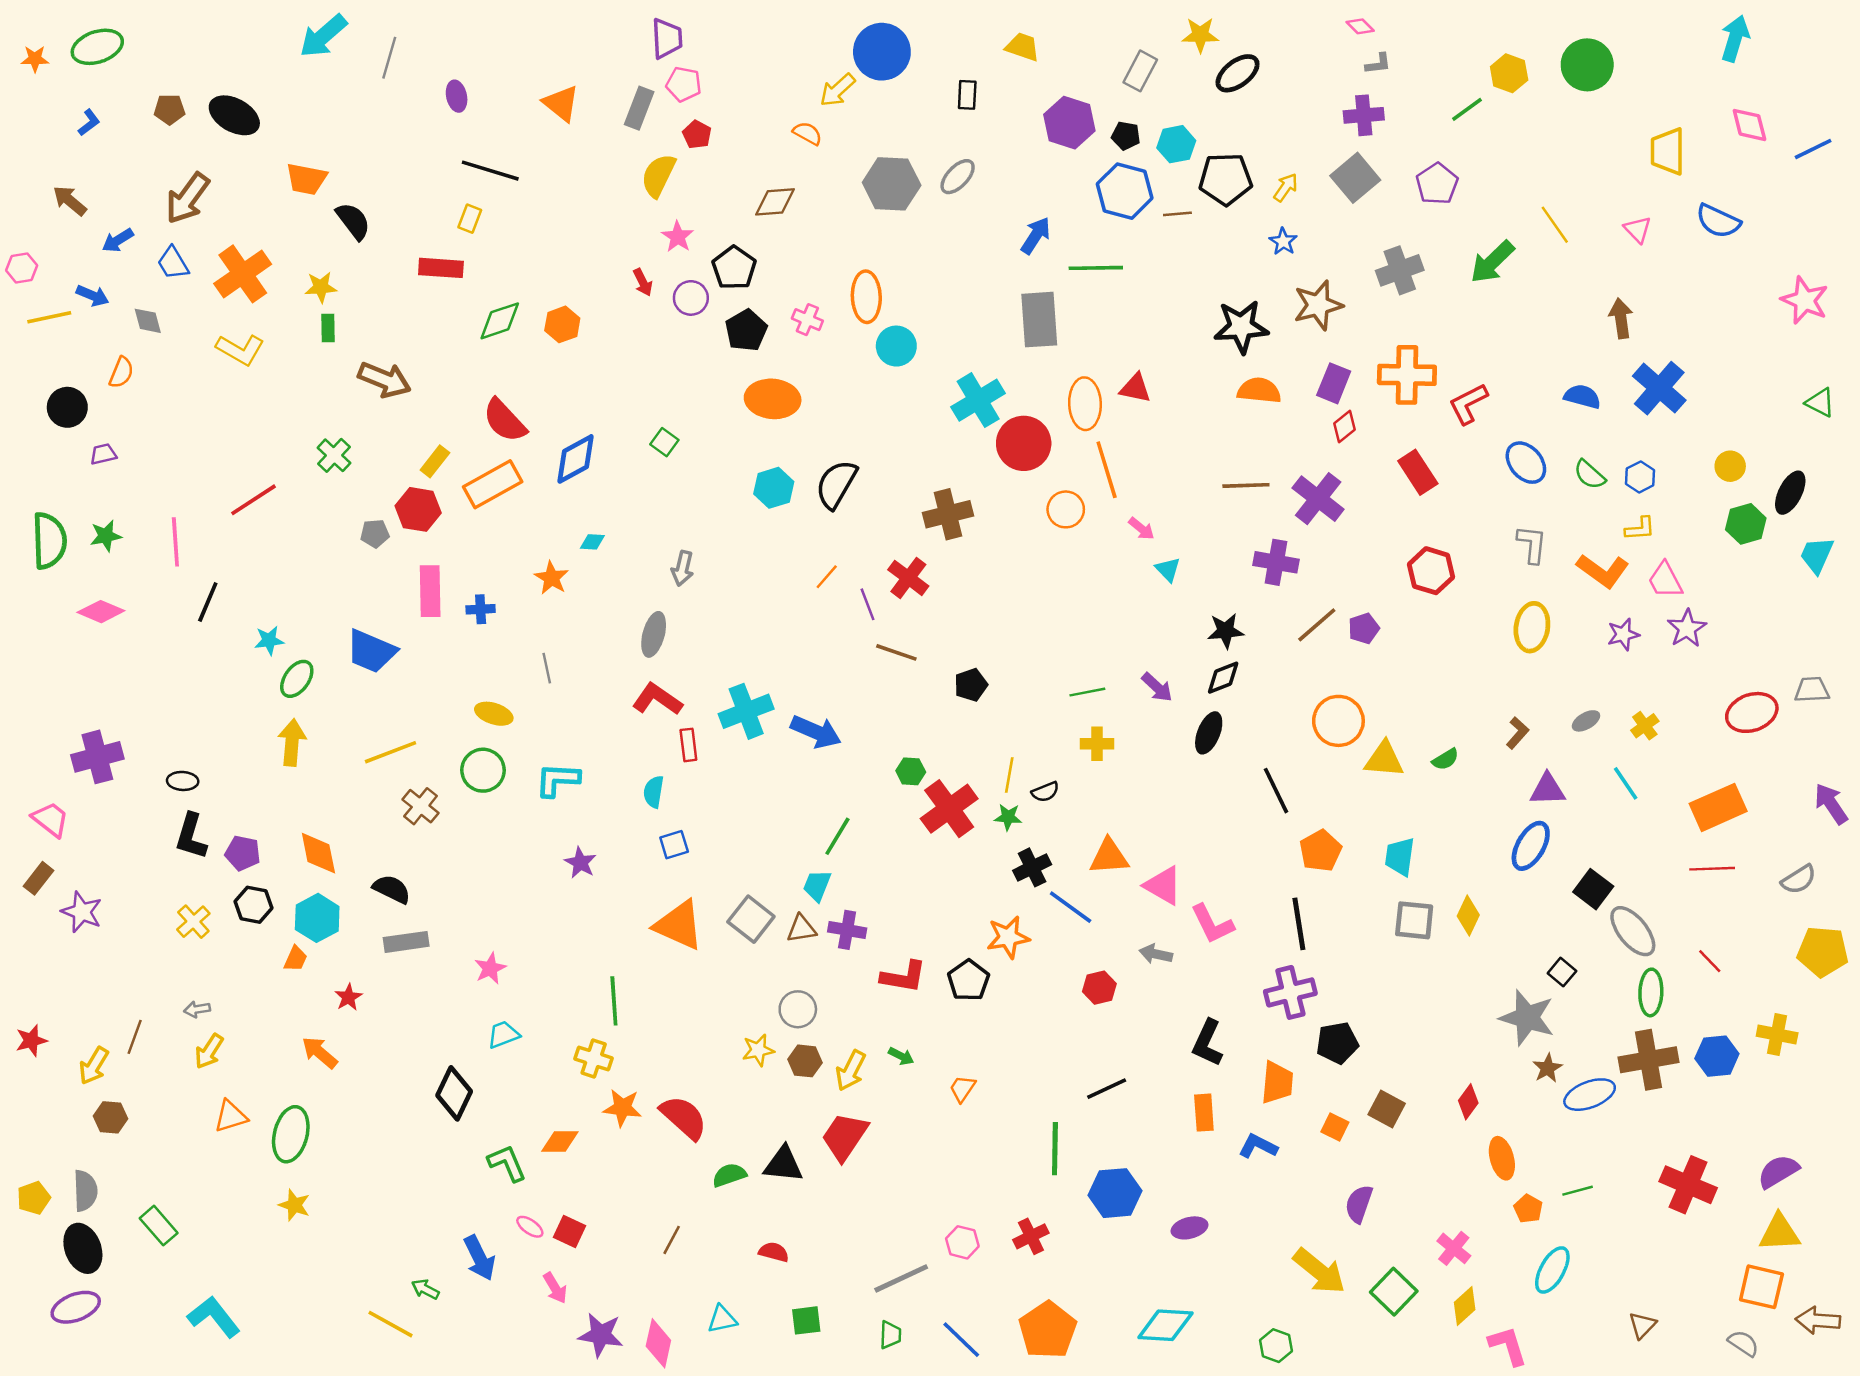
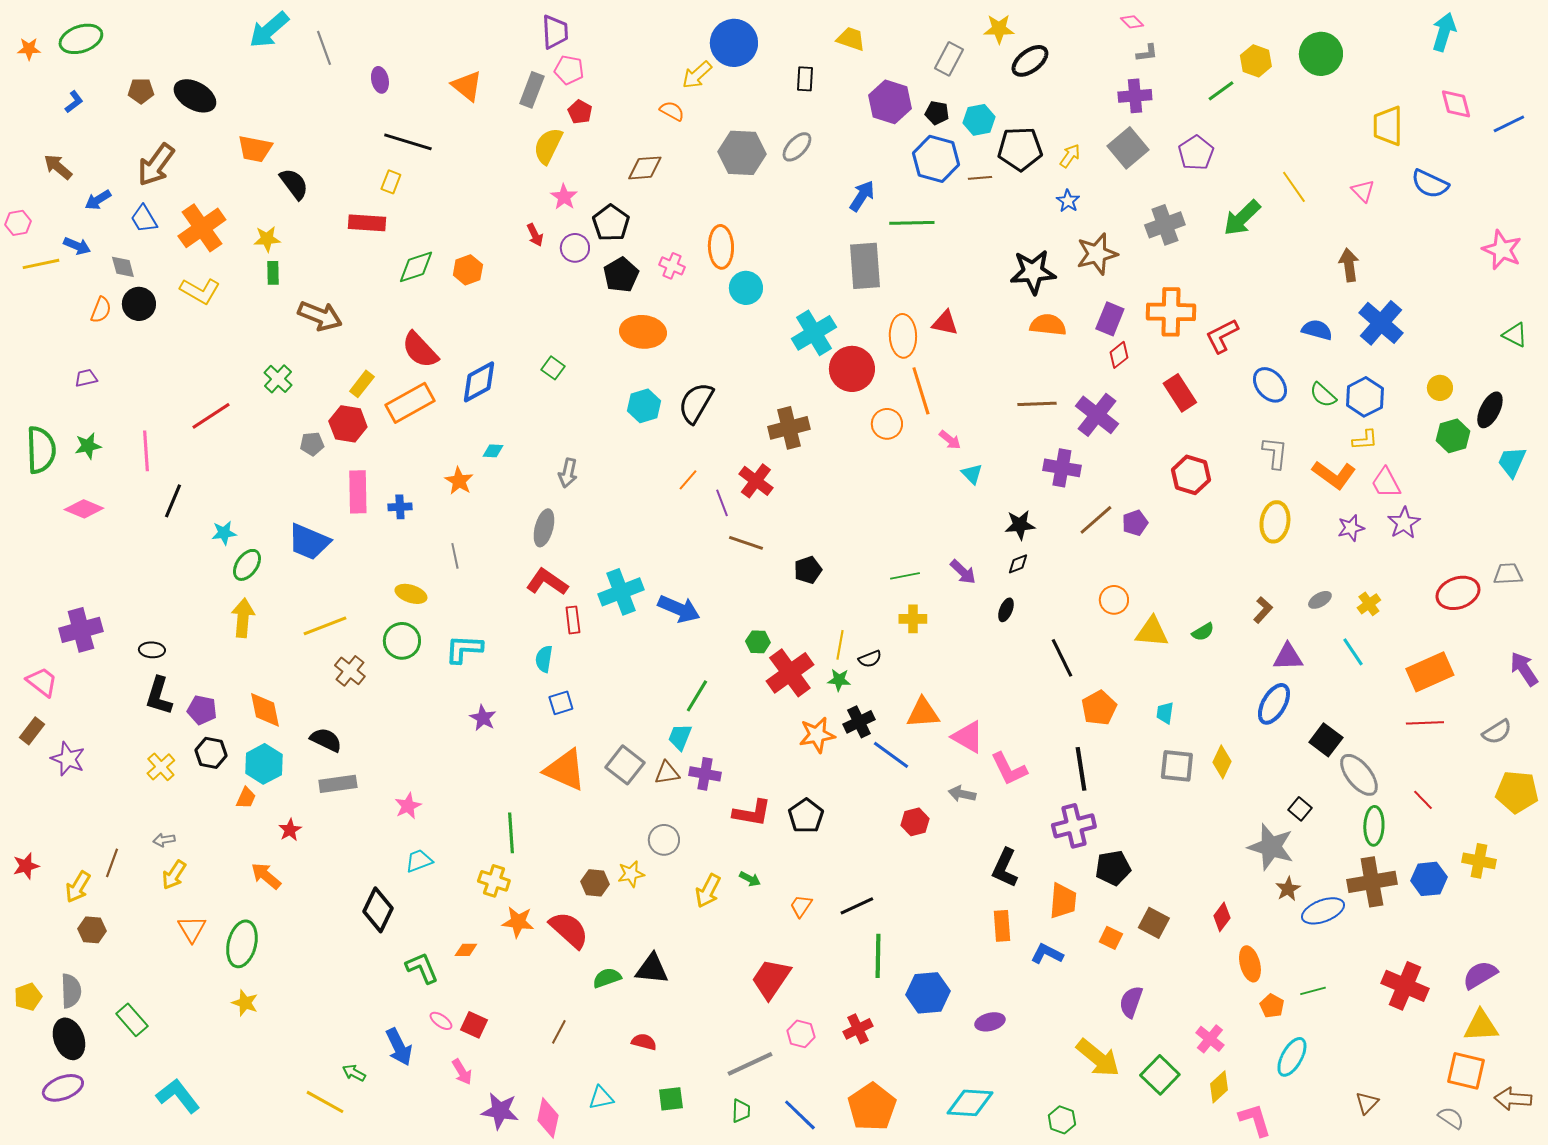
gray line: (389, 58) -> (324, 48), turned -36
black circle: (67, 407) -> (139, 304), moved
blue hexagon: (1640, 477) -> (1365, 397), size x1.5
black diamond: (1223, 678) -> (1018, 564), size x0.7
orange circle: (1338, 721) -> (1114, 600), size x0.7
black ellipse: (1209, 733) -> (1006, 610), size x0.7
cyan trapezoid: (1400, 857) -> (1165, 713), size x0.7
orange star: (1008, 937) -> (817, 735), moved
brown hexagon: (805, 1061) -> (595, 883), moved
black line: (1107, 1089) -> (857, 906), moved
orange triangle: (231, 1116) -> (192, 929), turned -44
red trapezoid: (845, 1137) -> (771, 979), moved
orange diamond: (560, 1141) -> (466, 950), size x0.7

